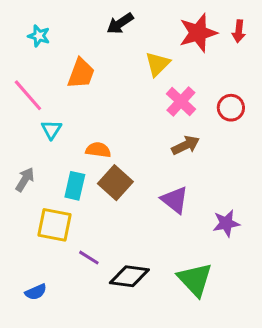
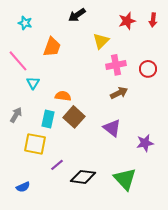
red star: (198, 33) -> (127, 21), size x0.7
pink cross: (181, 101) -> (116, 65), turned 36
purple line: (89, 258) -> (57, 165), turned -72

